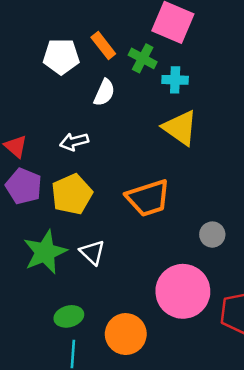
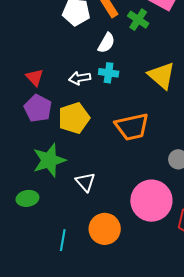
cyan cross: (175, 80) -> (109, 73), moved
white triangle: (92, 252) -> (85, 182), moved
green ellipse: (69, 316) -> (27, 198), moved

